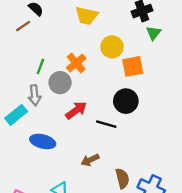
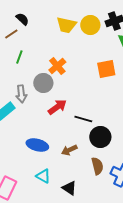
yellow circle: (112, 47) -> (90, 25), moved
green line: (40, 66) -> (19, 57), moved
black circle: (126, 101) -> (100, 137), moved
blue ellipse: (43, 141) -> (37, 145), moved

